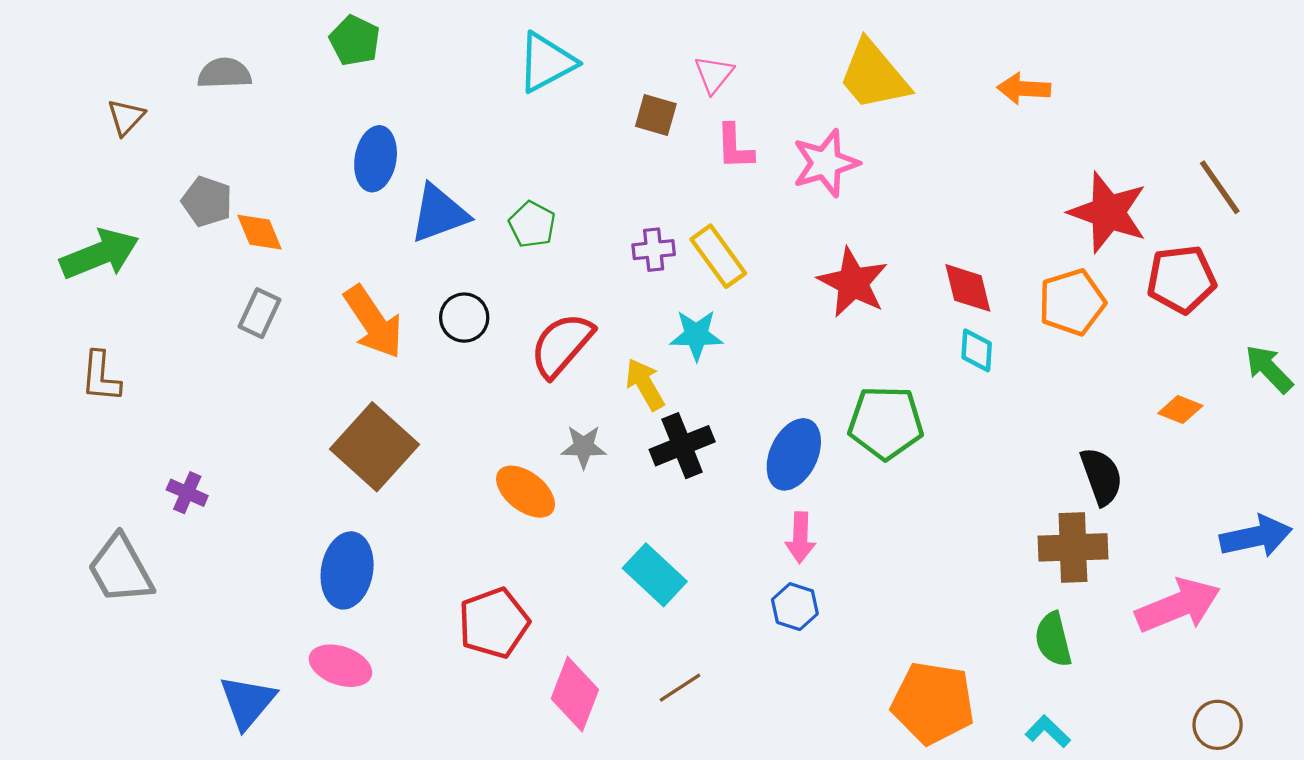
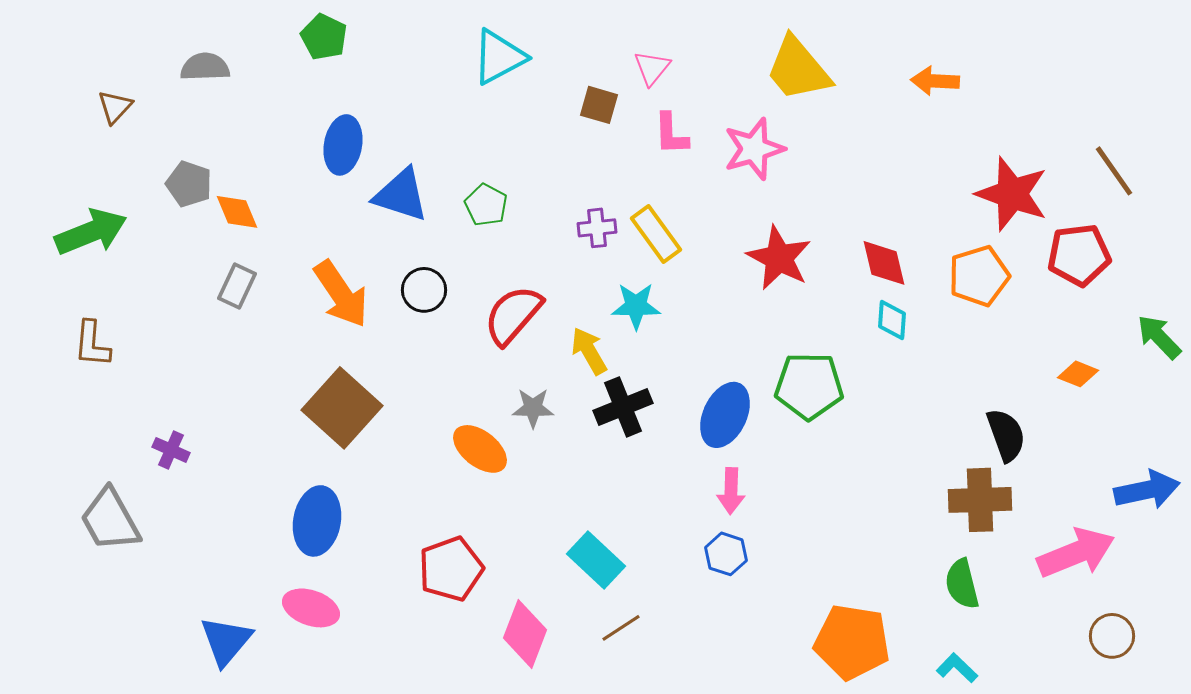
blue triangle: (439, 214) -> (401, 195), turned 38
cyan rectangle: (655, 575) -> (596, 560), moved
brown circle: (1218, 725) -> (1112, 636), moved

